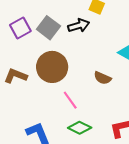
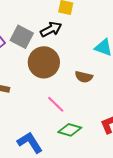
brown circle: (52, 67) -> (44, 62), moved

